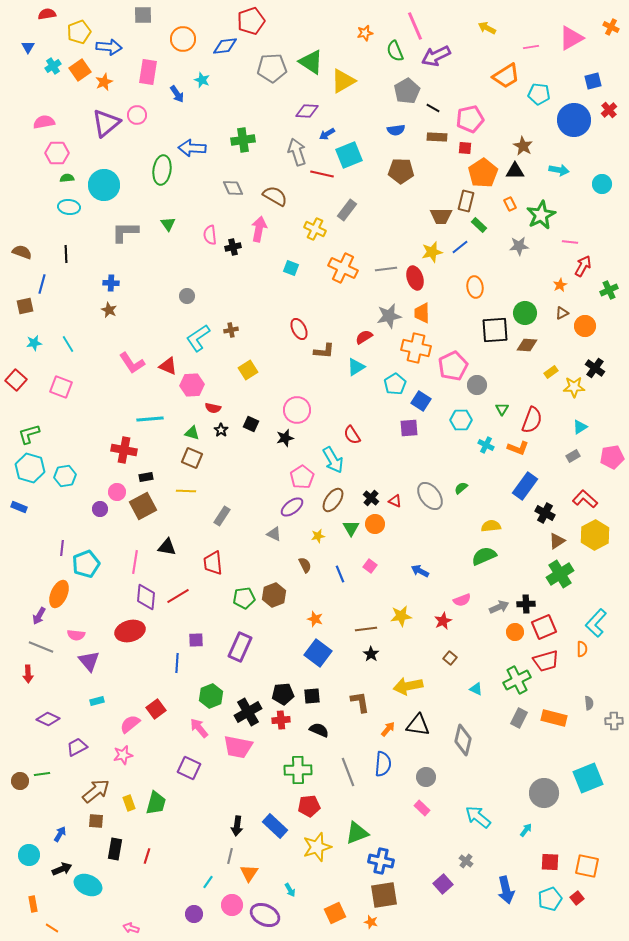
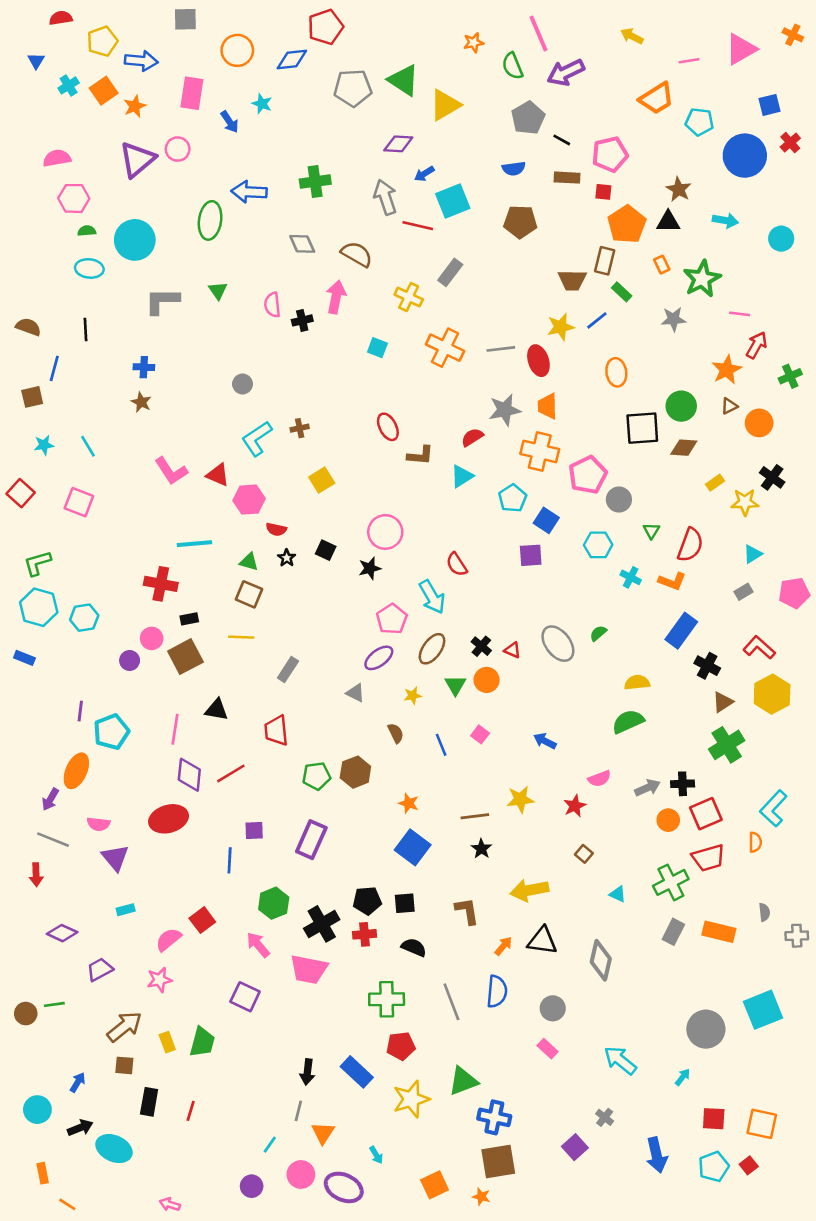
orange star: (560, 285) -> (727, 370), size x1.6

